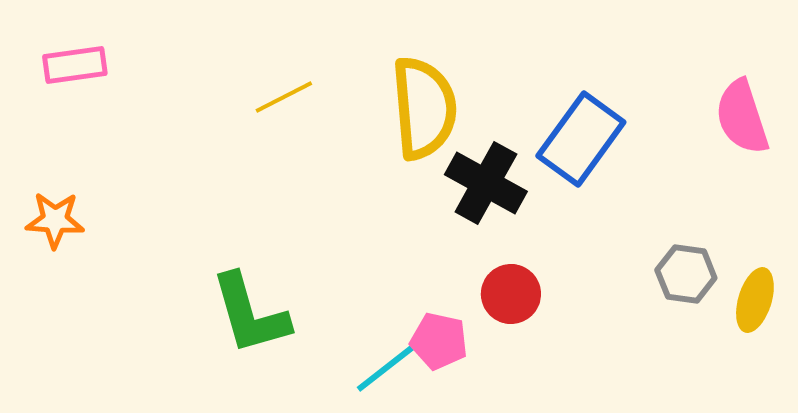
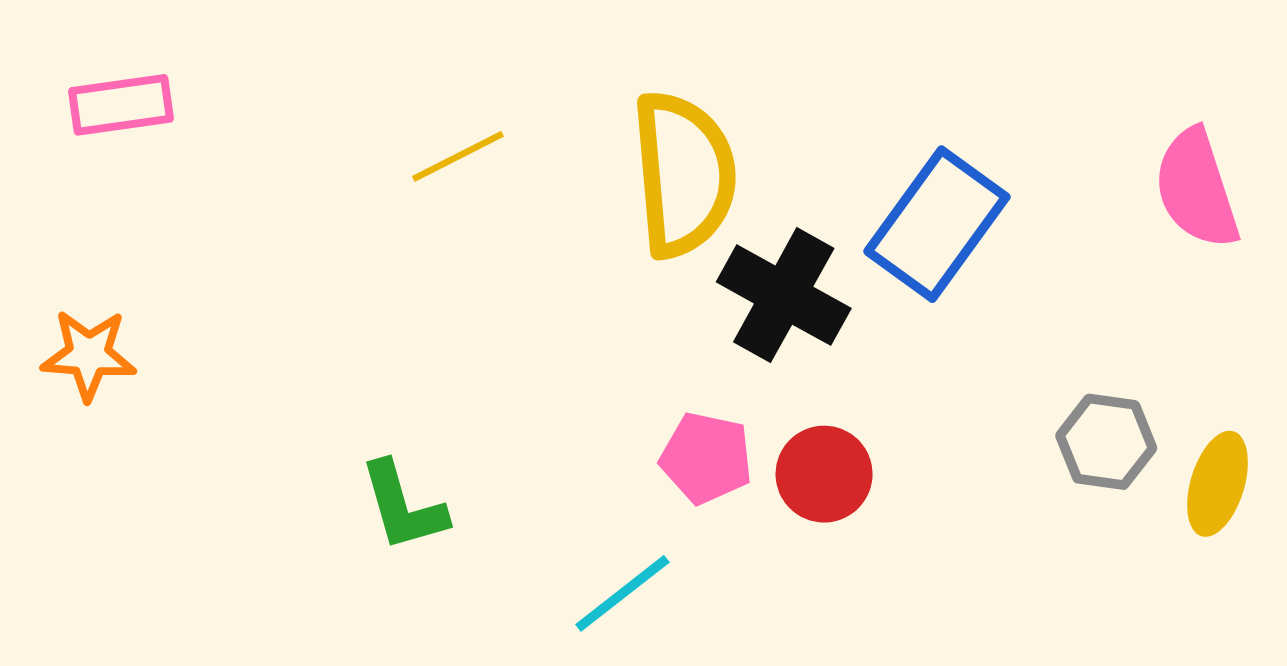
green L-shape: (250, 314) -> (403, 506), size x0.7
pink pentagon: (439, 341) -> (706, 458), moved

